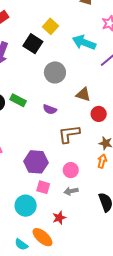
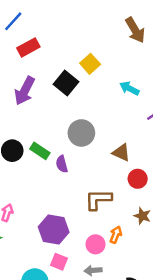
cyan arrow: (84, 42) -> (129, 88), size x0.7
gray circle: (55, 72) -> (81, 133), moved
purple semicircle: (50, 109) -> (62, 164), moved, turned 48
orange arrow: (102, 161) -> (116, 235), moved

